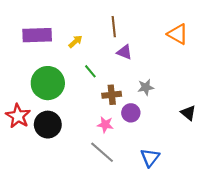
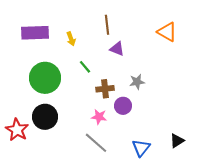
yellow arrow: (75, 42) -> (71, 39), turned 112
black triangle: (188, 113) -> (177, 141), moved, turned 49
red star: (18, 116) -> (17, 130), moved

